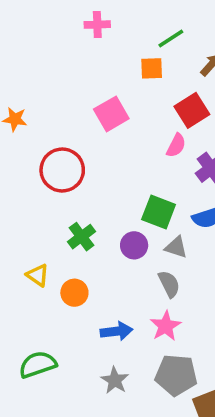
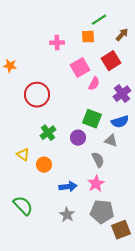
pink cross: (97, 25) -> (57, 43), moved
pink square: (111, 114) -> (80, 68), moved
pink semicircle: (176, 145) -> (94, 84), moved
gray triangle: (176, 247) -> (111, 141), moved
green semicircle: (38, 365) -> (23, 206), turned 65

